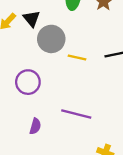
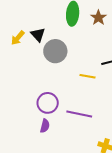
yellow line: (77, 57) -> (88, 76), moved
purple circle: (28, 82) -> (48, 103), moved

